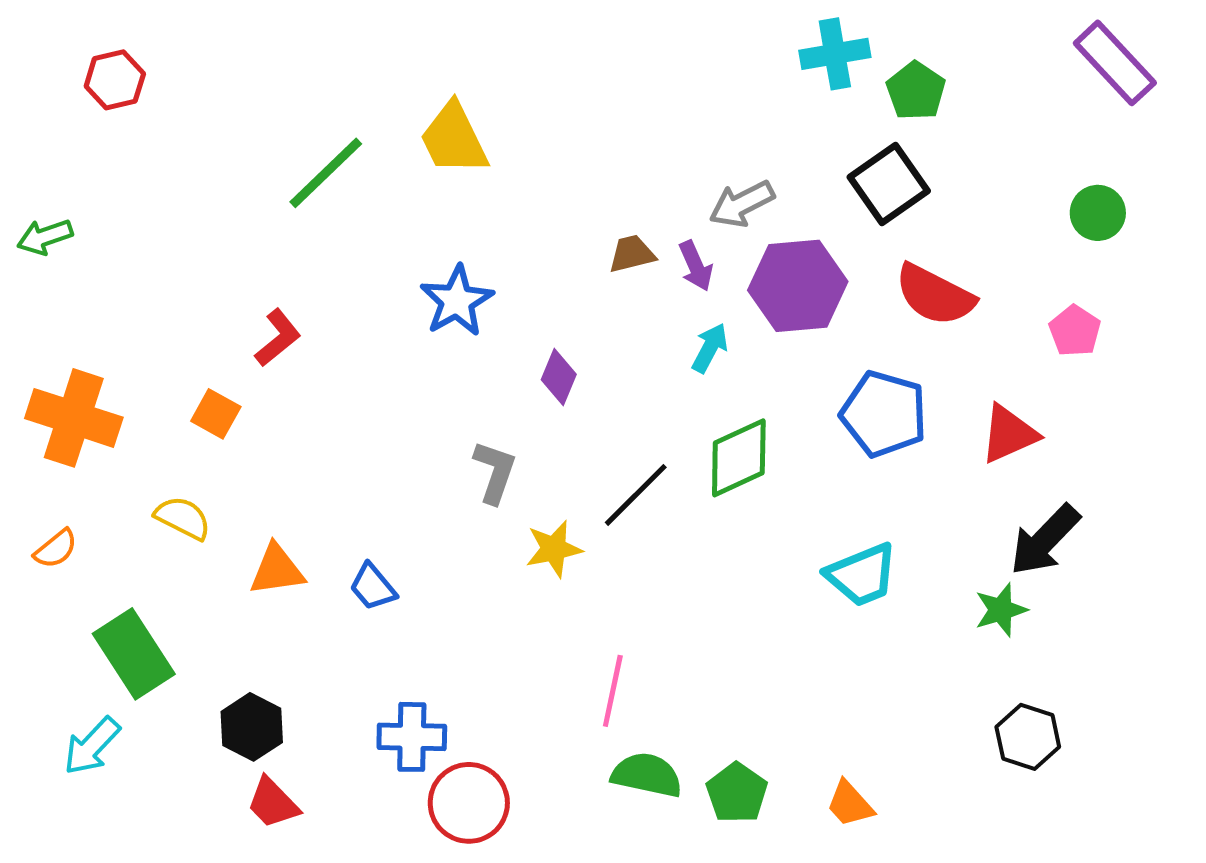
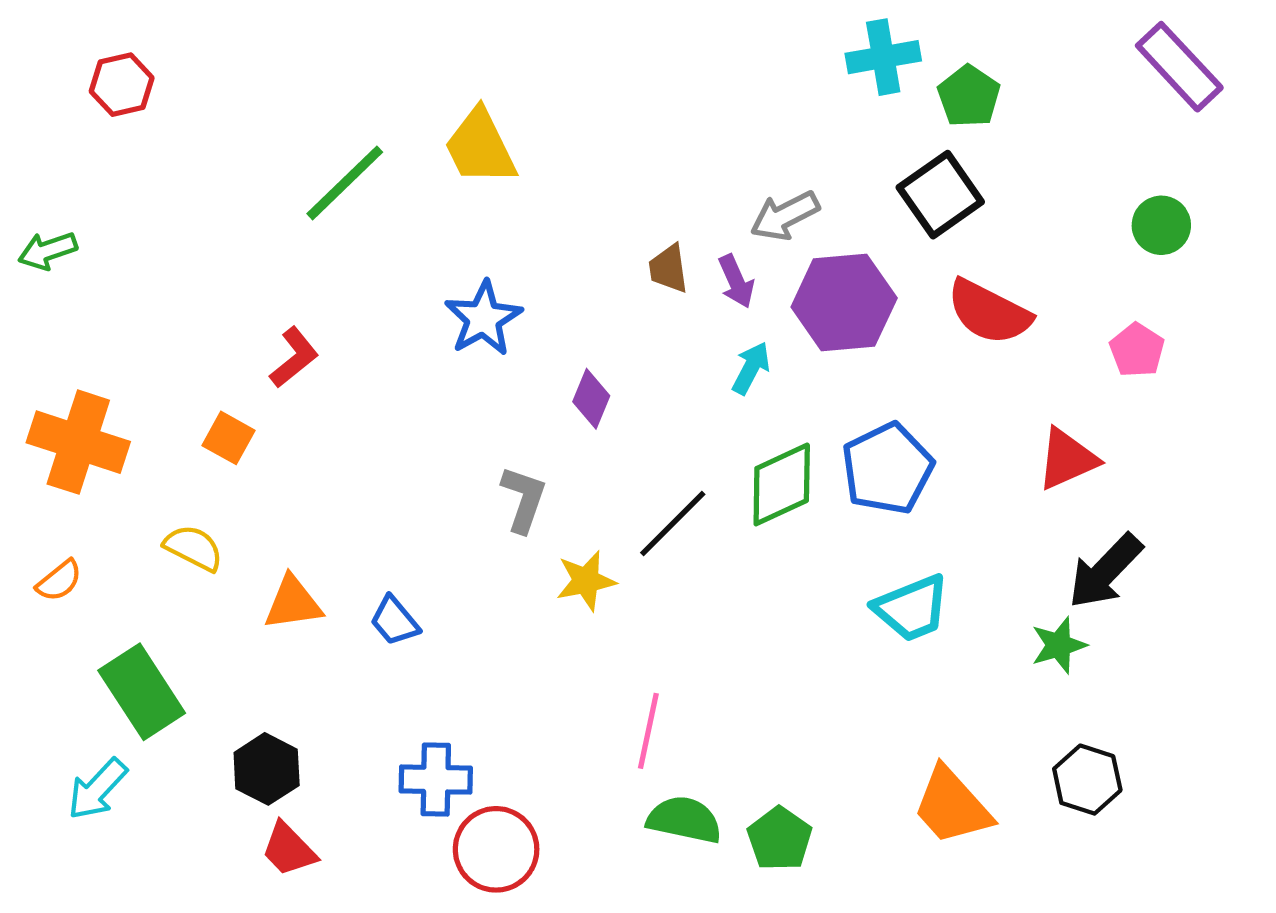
brown trapezoid: (632, 254) -> (668, 269), turned -84
blue pentagon: (884, 414) -> (887, 469), moved, turned 30
orange trapezoid: (850, 804) -> (952, 806), moved, size x1.6

